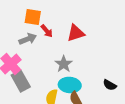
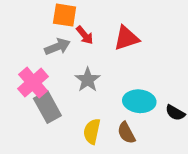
gray star: (64, 64) -> (88, 80), moved
cyan ellipse: (70, 85) -> (139, 101), moved

